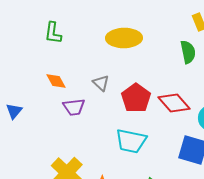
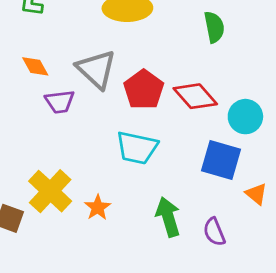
gray triangle: (101, 83) -> (96, 69), size x1.8

